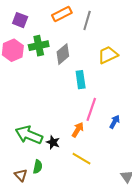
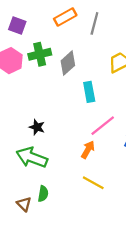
pink line: (91, 109) -> (103, 126), turned 35
black star: (53, 142) -> (37, 127), moved

